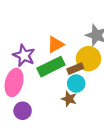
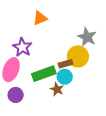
orange triangle: (56, 44) -> (40, 18), moved
green rectangle: (51, 67) -> (44, 74), moved

